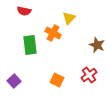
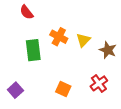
red semicircle: (24, 11) -> (27, 12), turned 40
yellow triangle: (69, 18) -> (83, 40), moved

